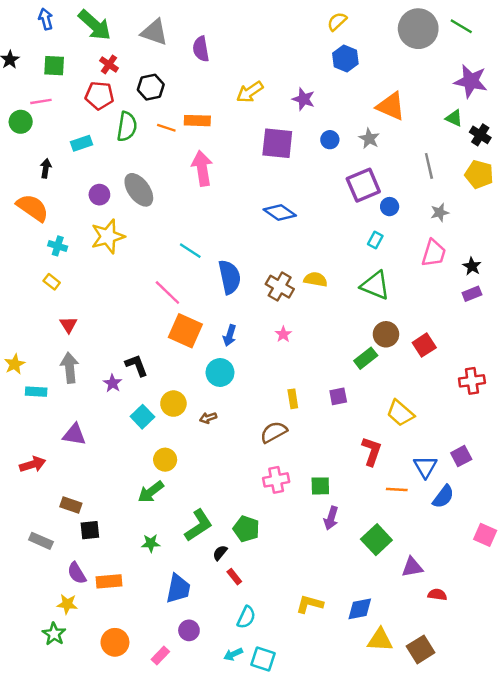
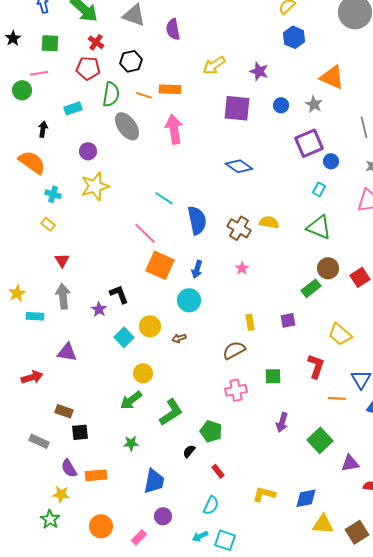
gray ellipse: (139, 190) -> (127, 126), moved
green square: (320, 486) -> (273, 376), moved
green L-shape: (199, 525) -> (171, 412), moved
red rectangle: (234, 577) -> (218, 471), moved

